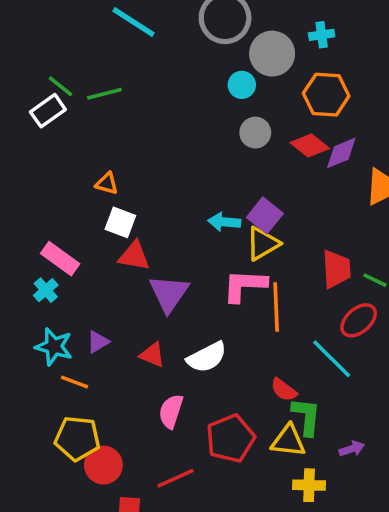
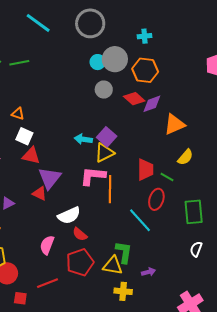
gray circle: (272, 54) -> (115, 59), moved
red ellipse: (359, 320) -> (156, 199), turned -35
red triangle: (152, 355) -> (40, 193), moved
red semicircle: (284, 390) -> (80, 234), moved

